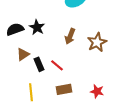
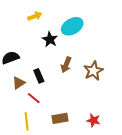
black star: (37, 27) -> (50, 39), moved
black rectangle: (39, 64) -> (39, 76), moved
red line: (57, 65) -> (34, 98), moved

